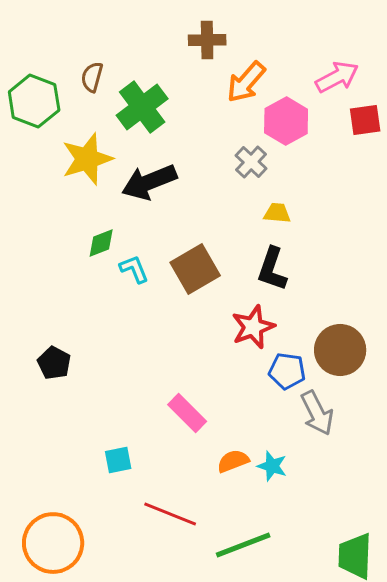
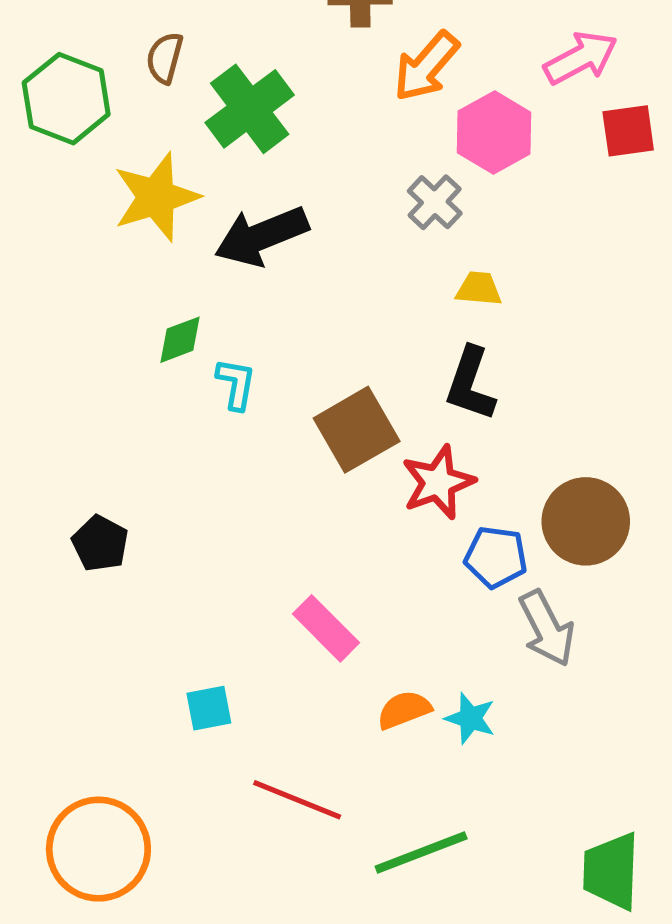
cyan L-shape: (134, 269) -> (236, 384), turned 32
brown square: (195, 269) -> (357, 430), moved

